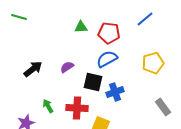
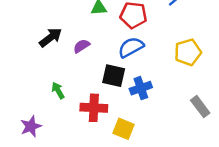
purple semicircle: (67, 67) -> (81, 46), moved
black arrow: (33, 69) -> (51, 37), moved
green arrow: (48, 106) -> (58, 91), moved

